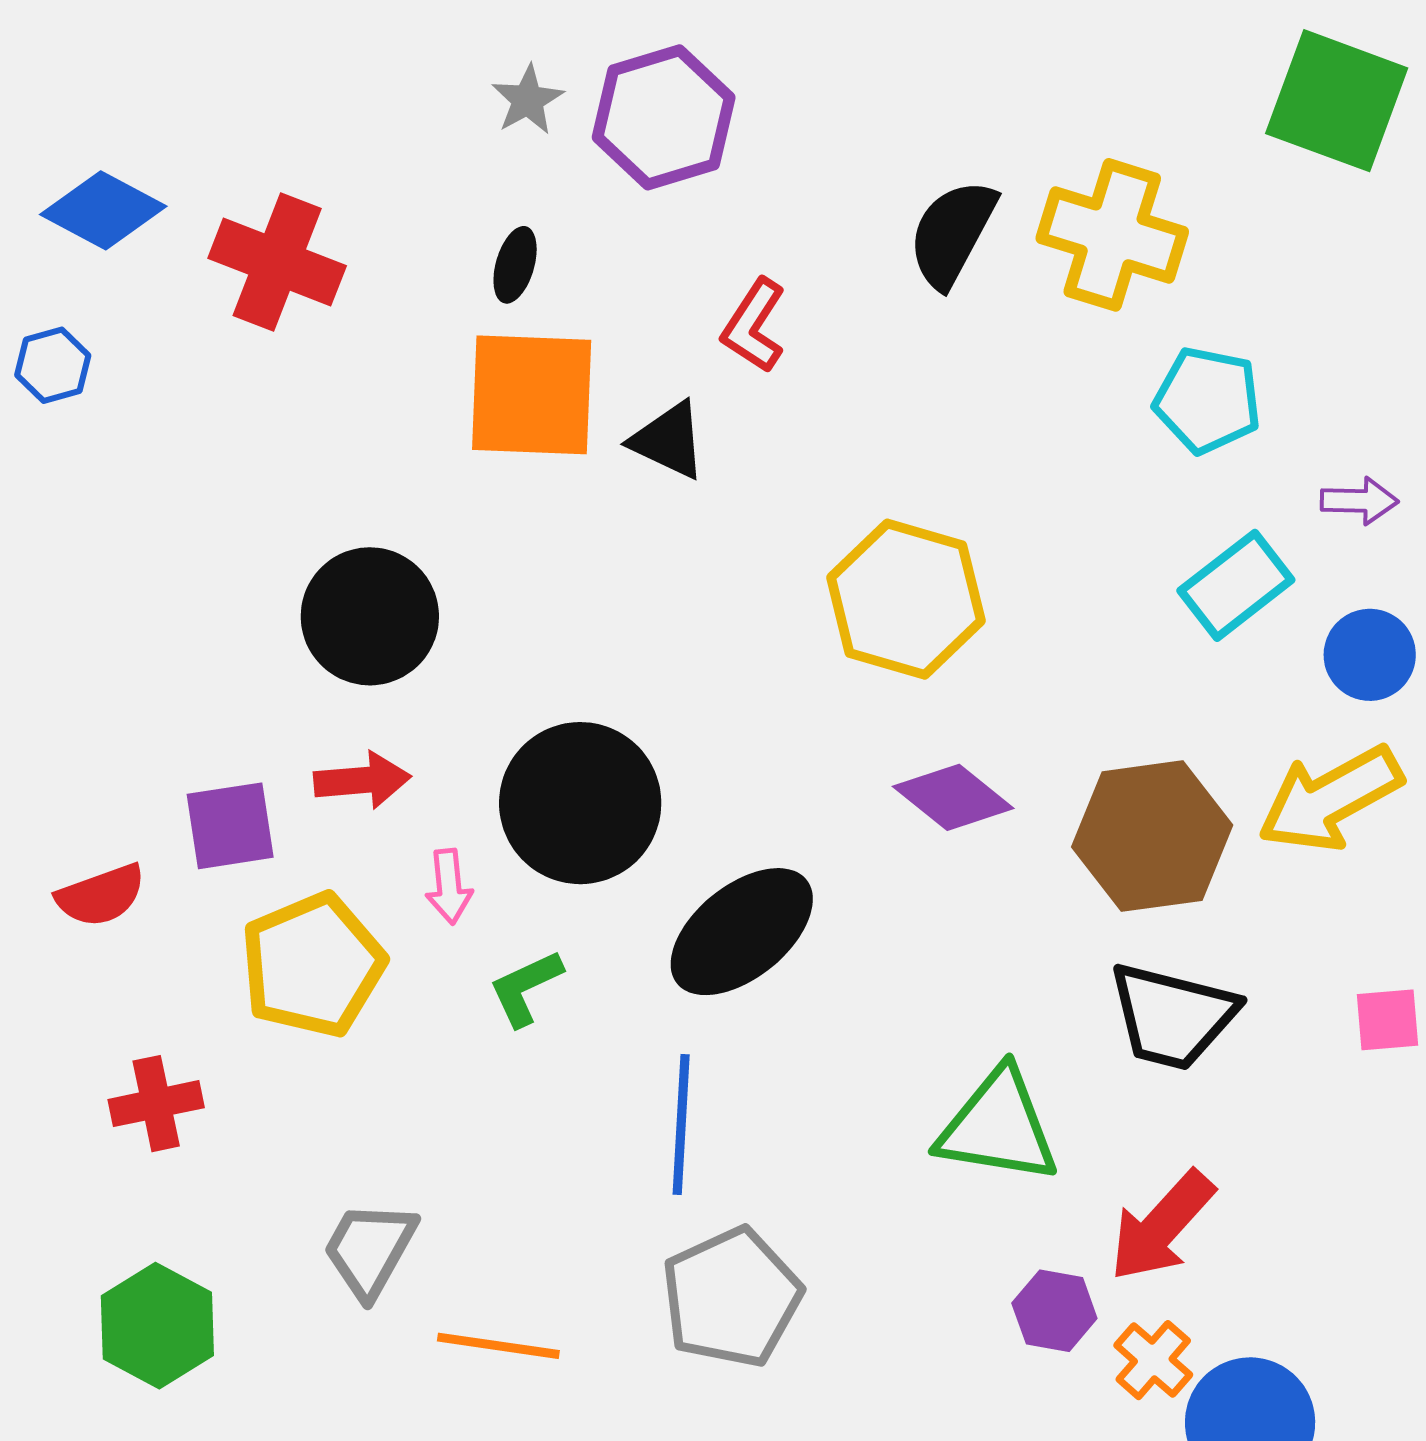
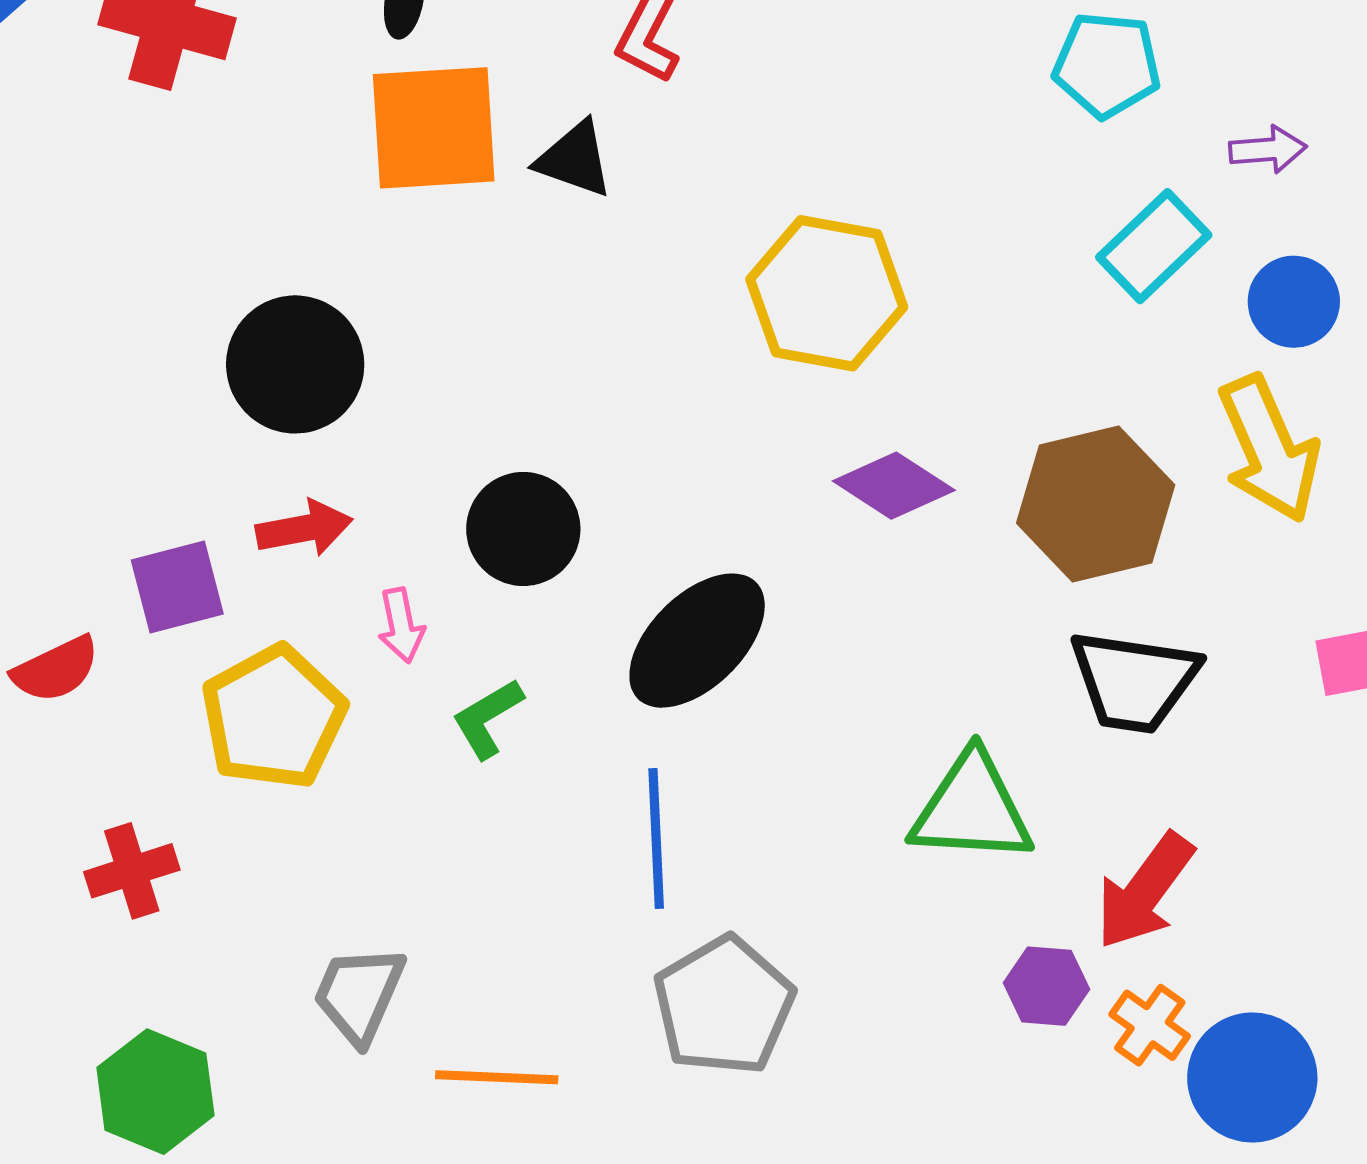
yellow arrow: (1330, 799) -> (1269, 449), turned -79
black circle: (580, 803) -> (523, 529), size x0.7

